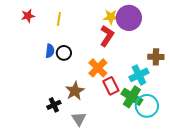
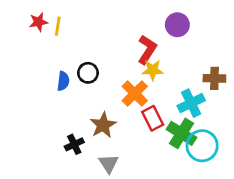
yellow star: (111, 17) -> (153, 70), moved
purple circle: (129, 18) -> (177, 25), size x0.7
yellow line: (59, 19) -> (58, 26), moved
blue semicircle: (50, 51) -> (63, 81), moved

